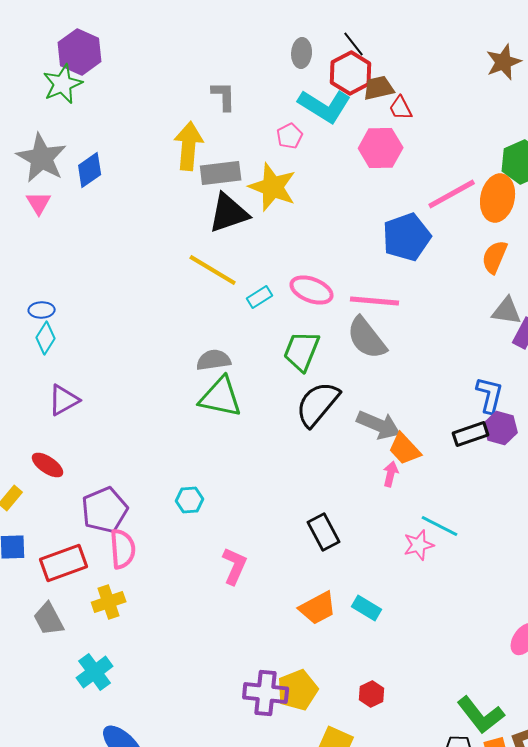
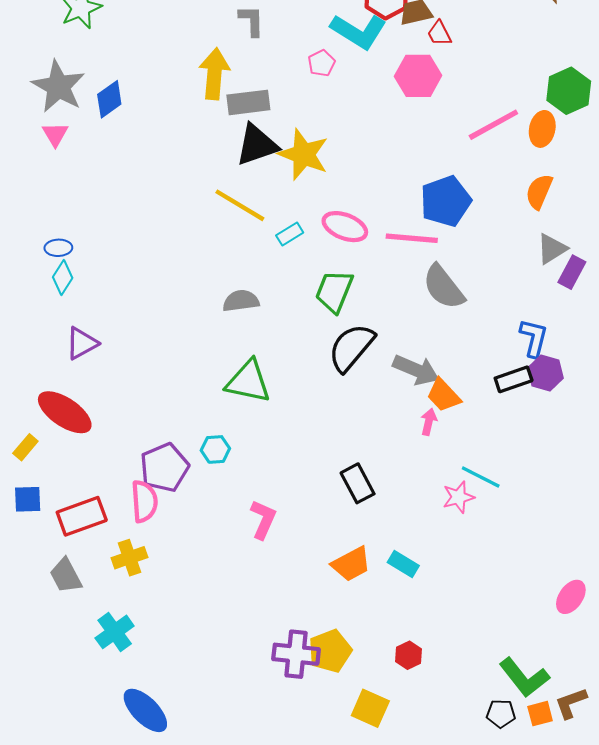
yellow star: (273, 187) -> (303, 154), moved
orange ellipse: (498, 198) -> (542, 129), size x0.7
blue pentagon: (407, 237) -> (446, 201), moved
gray triangle: (507, 311) -> (552, 249), turned -40
gray semicircle: (367, 338) -> (444, 287), moved
green triangle: (221, 397) -> (248, 381), moved
red ellipse: (48, 465) -> (65, 412), size x1.6
purple pentagon: (105, 510) -> (164, 467), moved

